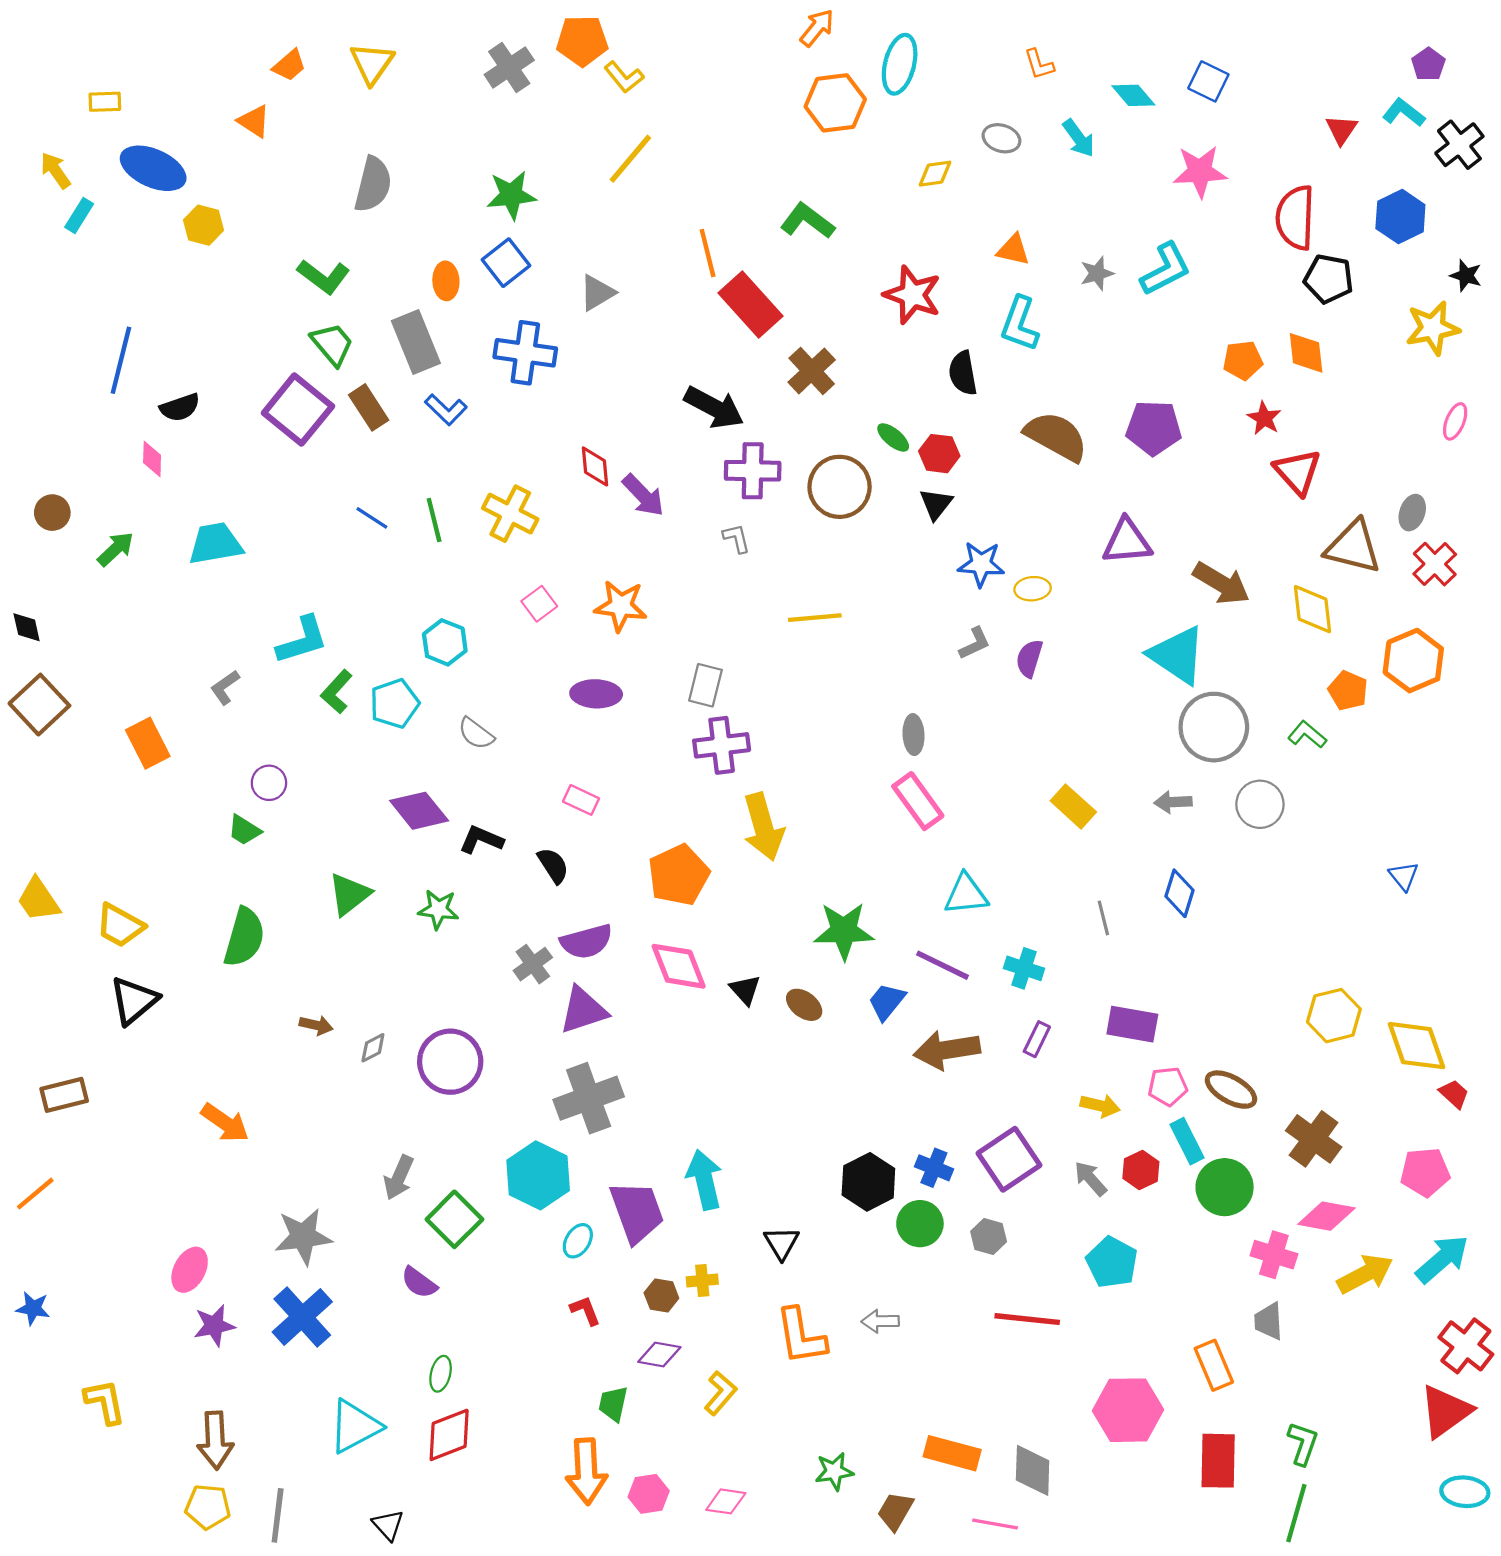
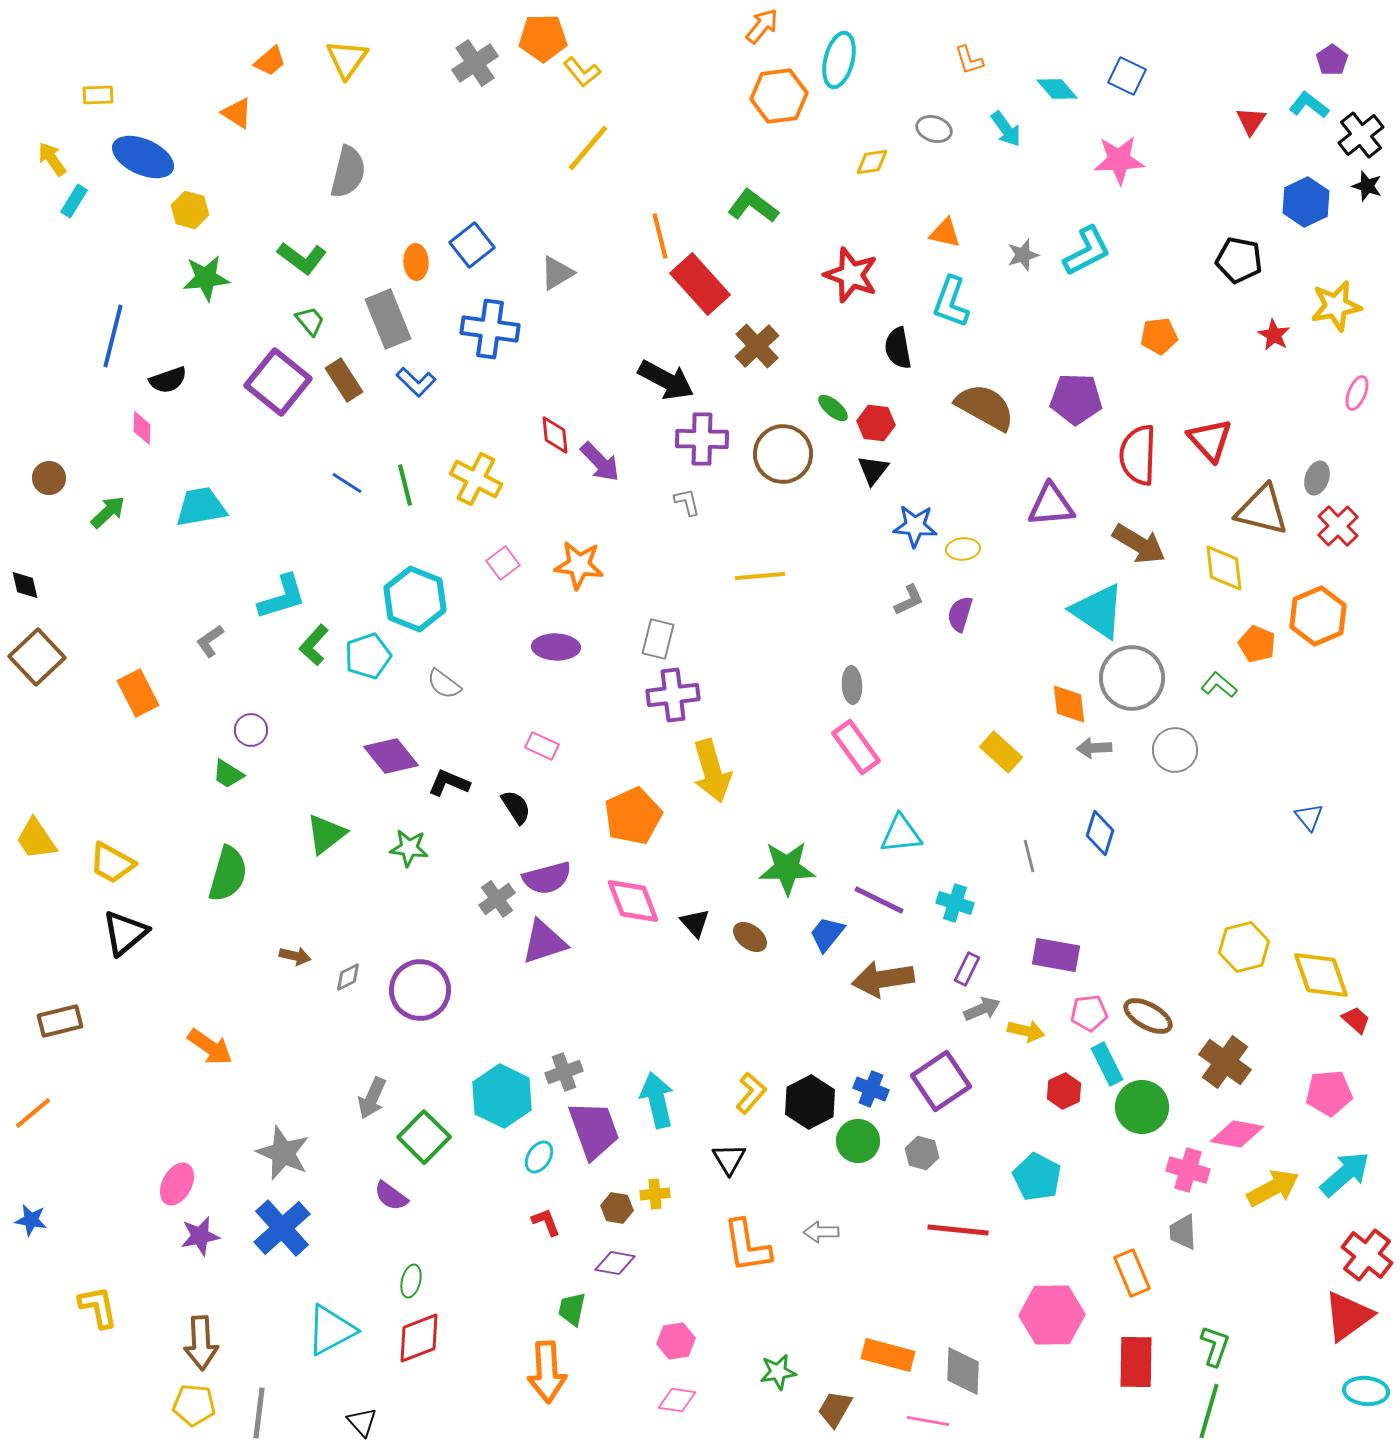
green star: (511, 195) -> (206, 278), moved
red semicircle: (1295, 218) -> (1138, 455), moved
black star: (1466, 276) -> (1367, 186), moved
green trapezoid: (332, 344) -> (310, 321), size x0.7
orange diamond: (1306, 353) -> (1069, 704), moved
red star: (1264, 418) -> (1274, 335), moved
cyan hexagon: (445, 642) -> (415, 599), size x1.5
gray cross: (589, 1098) -> (564, 1072), moved, size x0.6
gray arrow: (1090, 1179) -> (982, 1009), moved, turned 108
gray star: (303, 1236) -> (283, 1153), turned 30
yellow L-shape: (720, 1393) -> (751, 1093), moved
pink hexagon: (649, 1494) -> (676, 1341), moved

